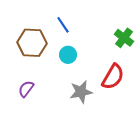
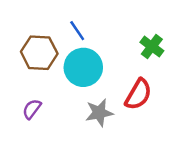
cyan circle: (68, 55) -> (83, 67), size x1.8

